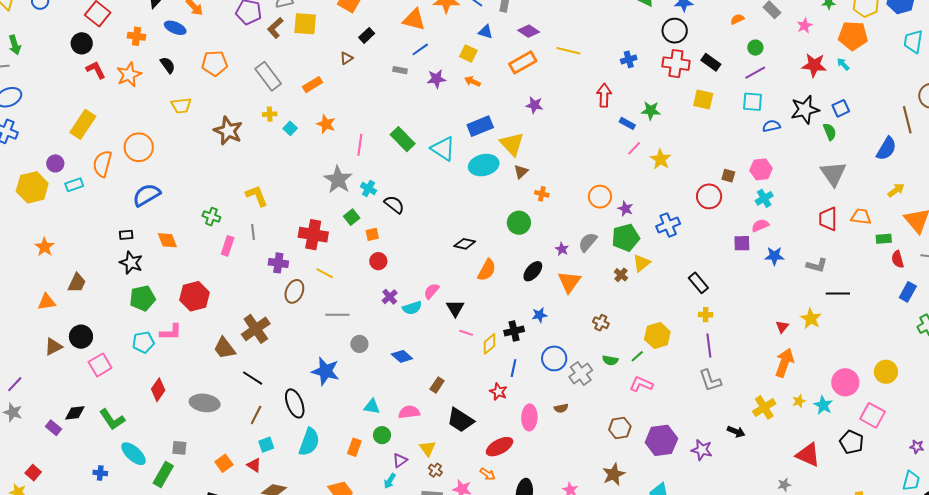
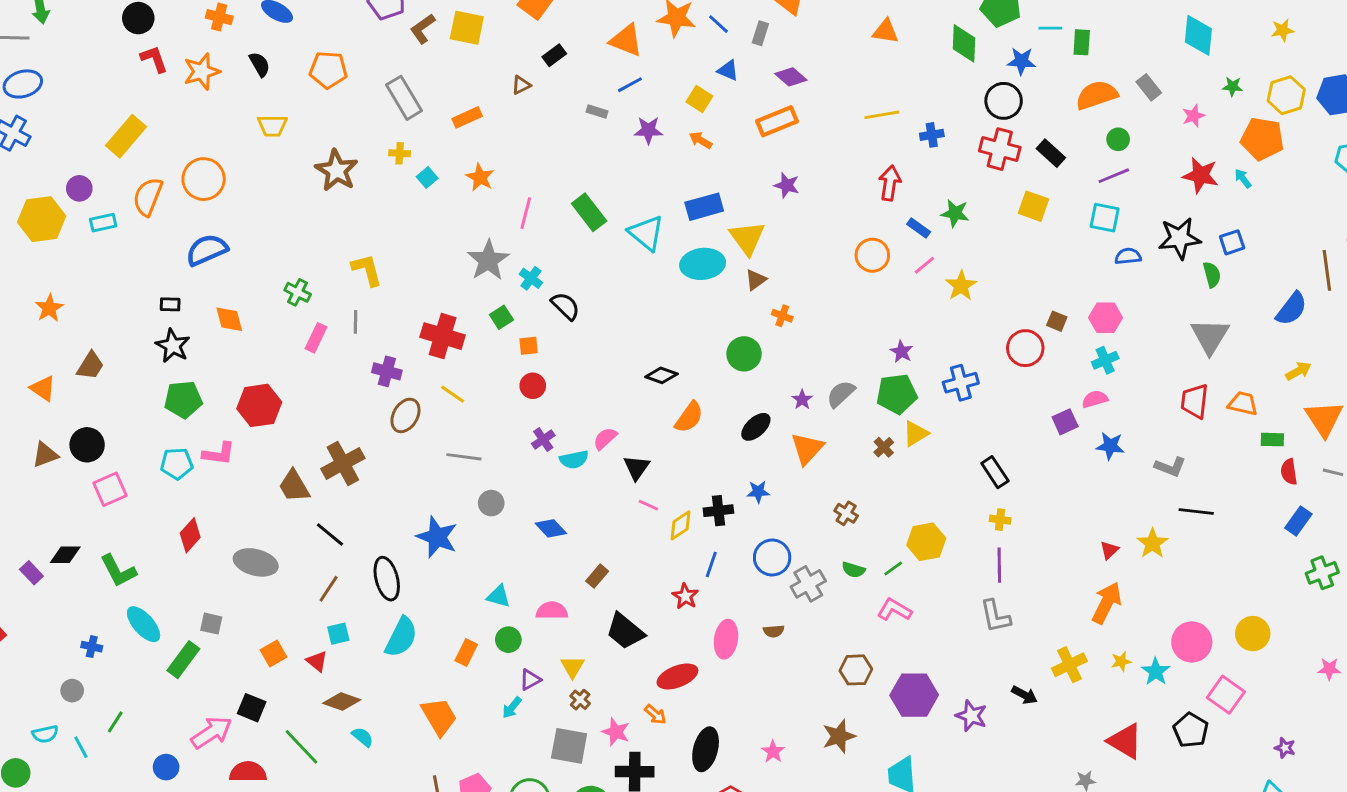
orange semicircle: (737, 19) -> (1097, 95), size x2.0
yellow line: (568, 51) -> (882, 115), moved, turned -30
orange circle: (600, 197) -> (872, 255), moved
purple square: (742, 243) -> (1065, 422), turned -30
orange triangle: (47, 302) -> (43, 388), turned 36

